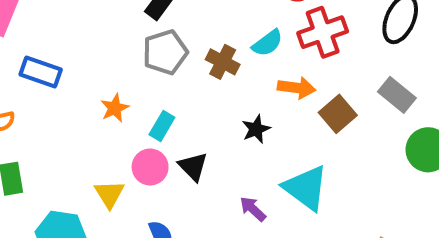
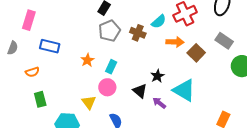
black star: (256, 129) -> (157, 76), moved
black triangle: (193, 167) -> (140, 91), moved

